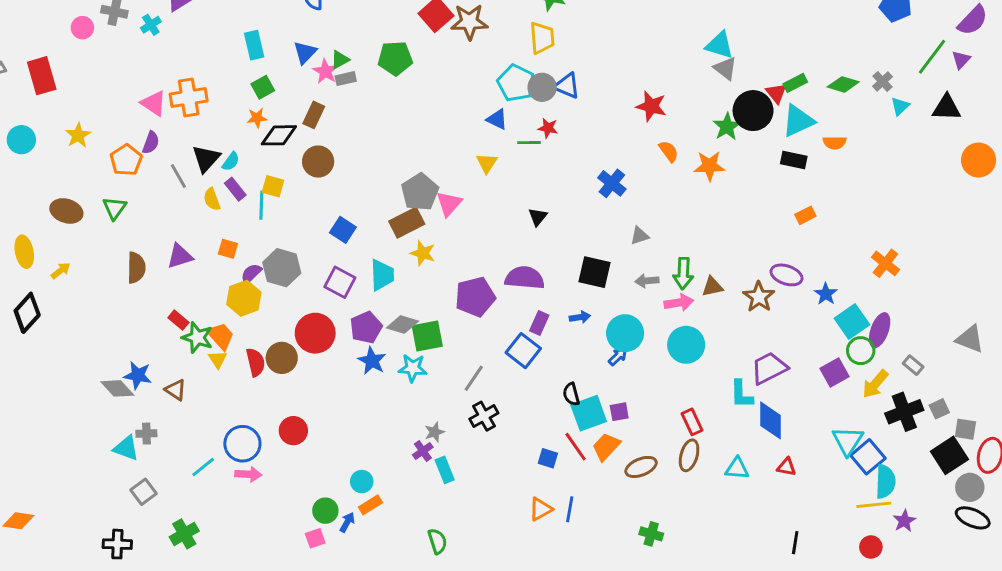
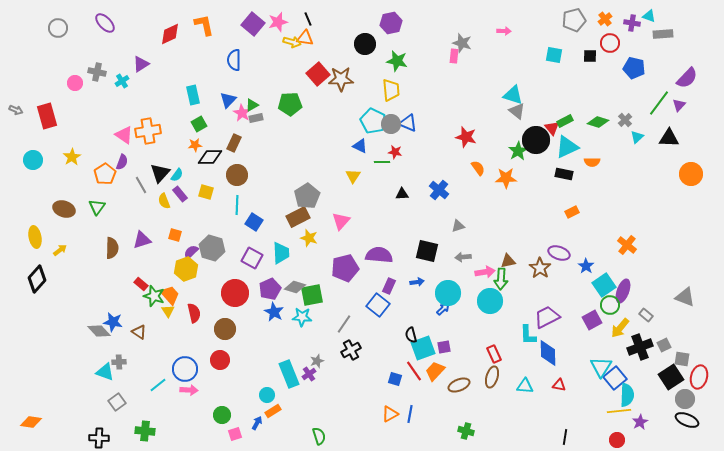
pink triangle: (449, 204) -> (341, 221), moved
cyan line: (261, 205) -> (237, 205), moved
black triangle: (538, 217) -> (402, 194), moved, turned 48
green arrow: (683, 274) -> (501, 279), moved
brown circle: (282, 358) -> (225, 329), moved
cyan rectangle: (445, 470) -> (289, 374), moved, size x1.5
green circle: (325, 511) -> (222, 415), moved
green cross: (184, 534) -> (145, 431), turned 36

